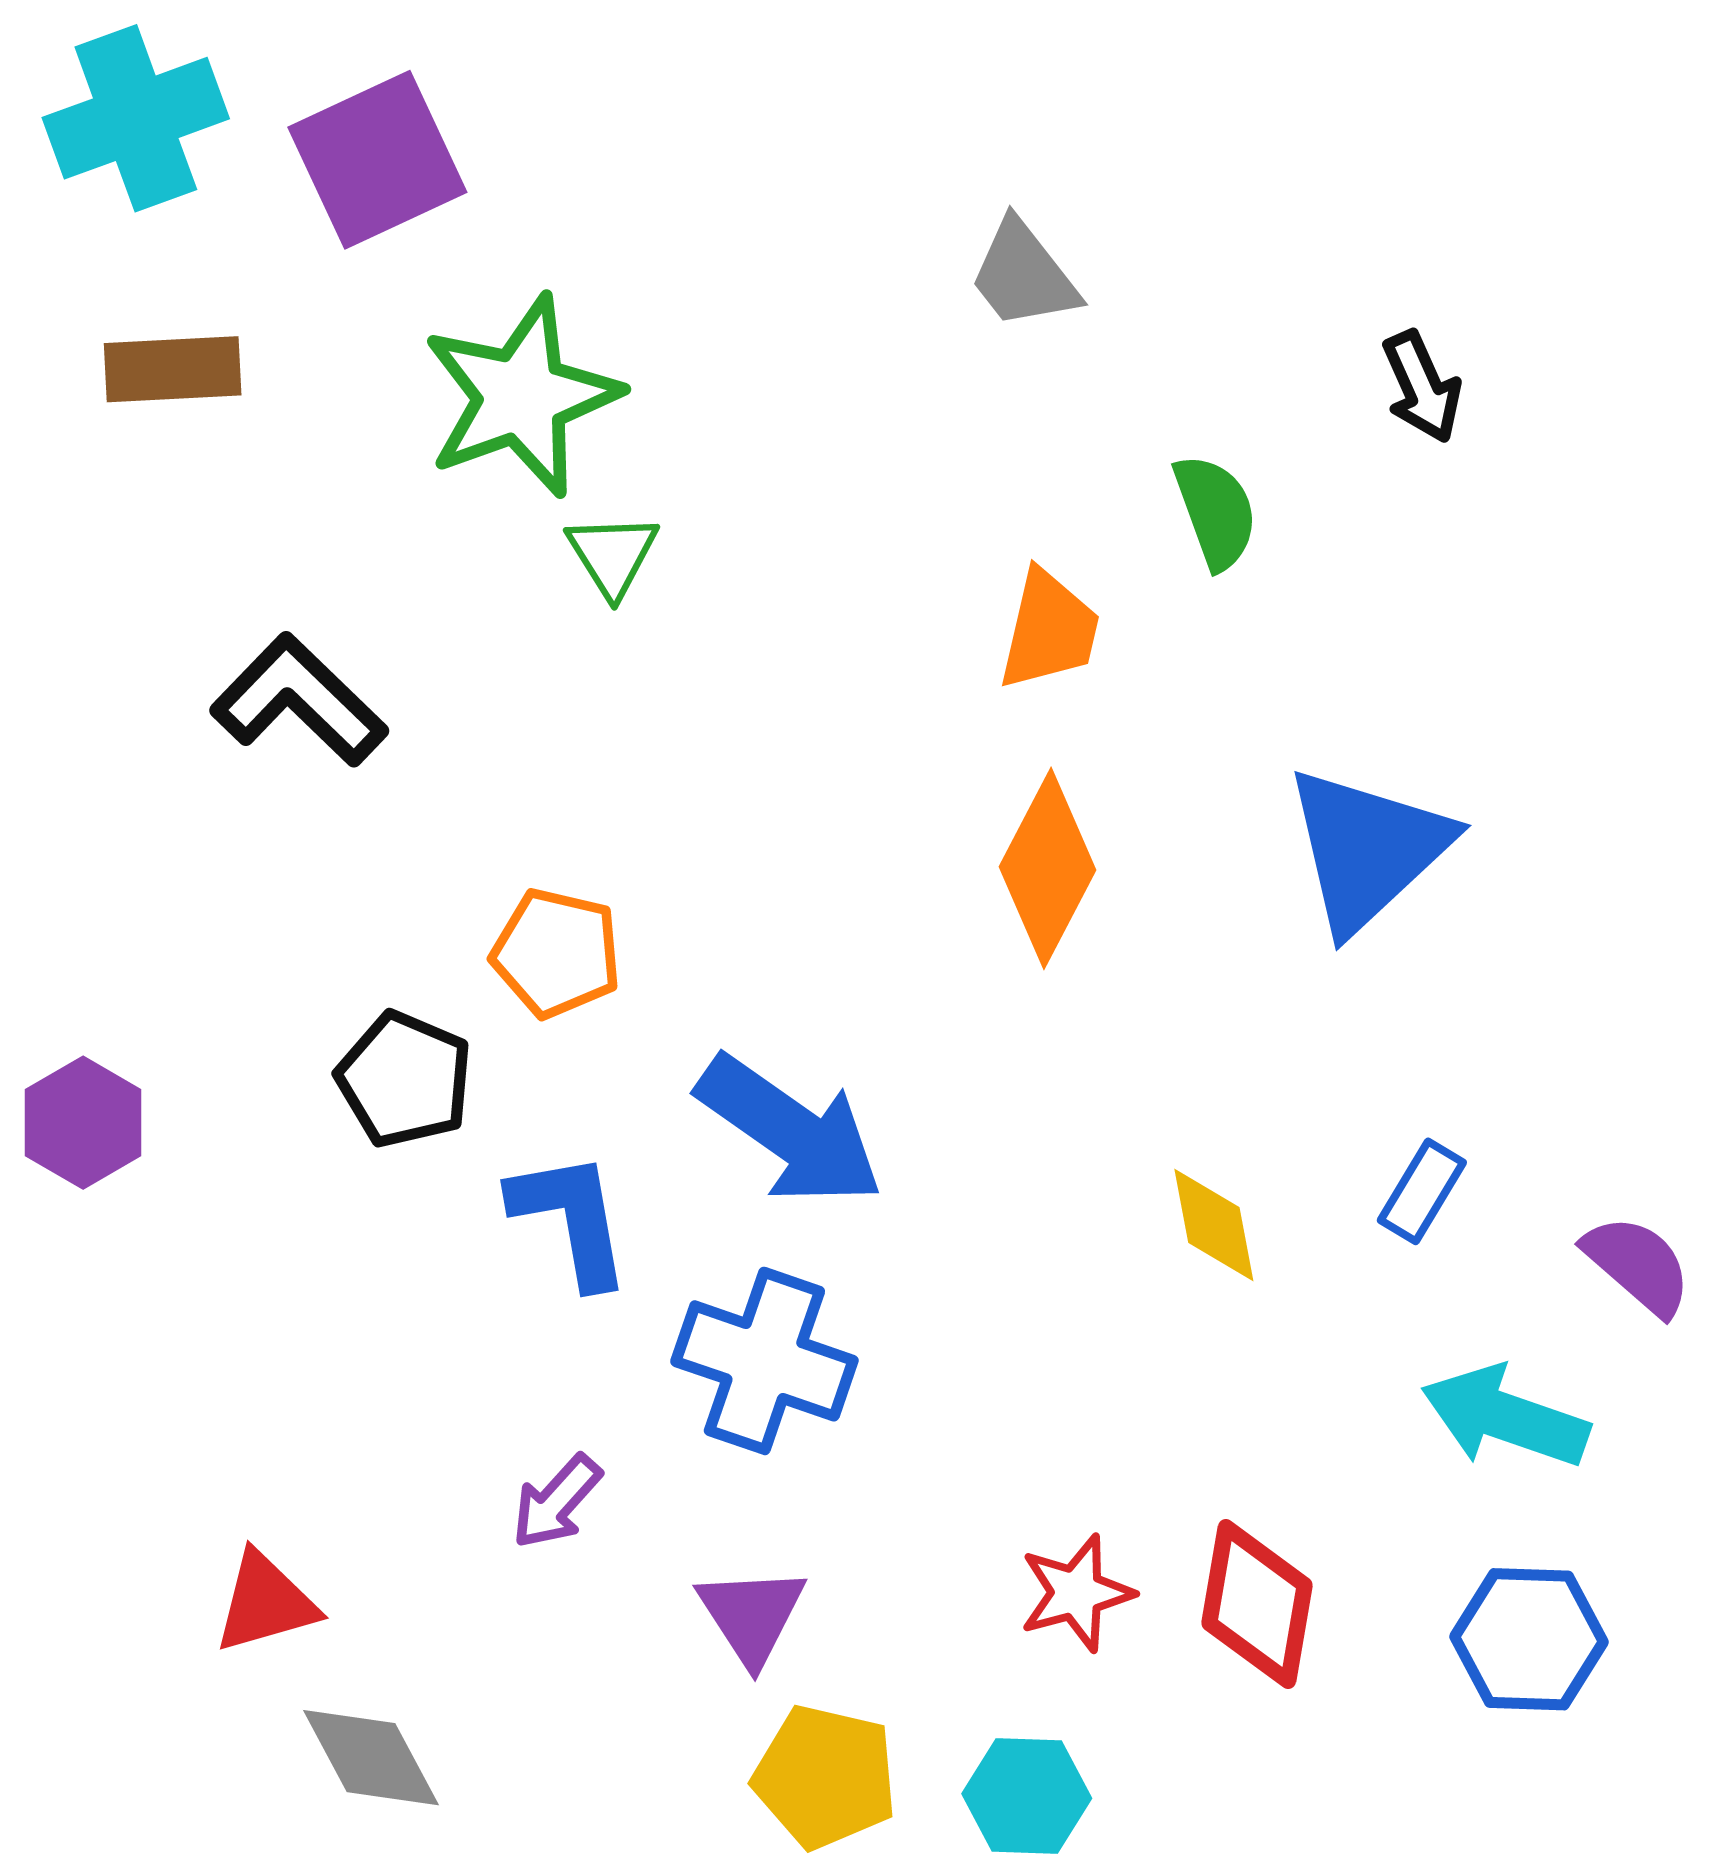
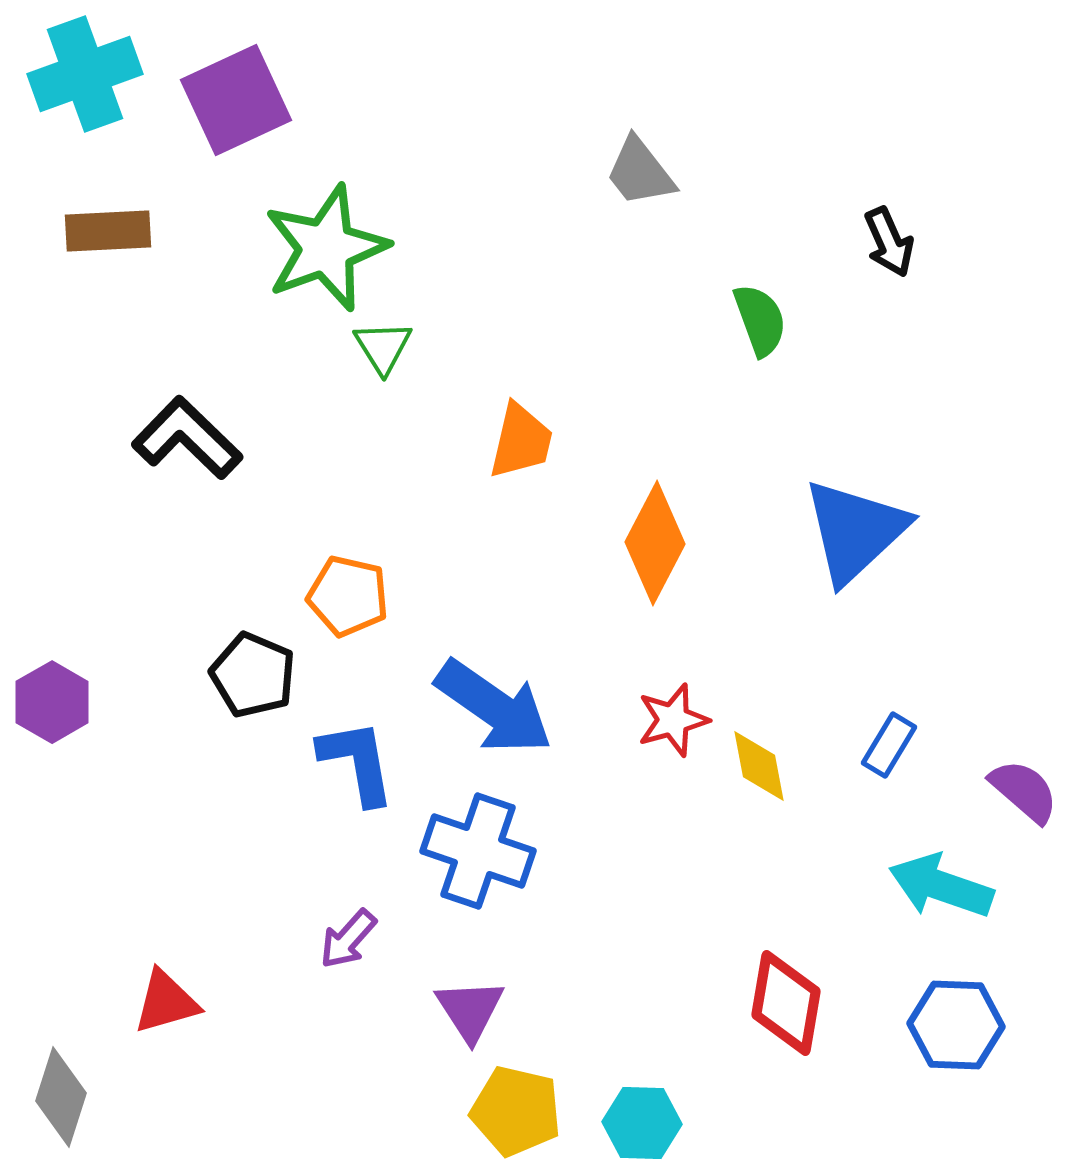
orange trapezoid: (1049, 630) -> (521, 441), moved
red star: (1076, 1593) -> (673, 720), moved
gray diamond: (371, 1758) -> (61, 1097), moved, turned 46

